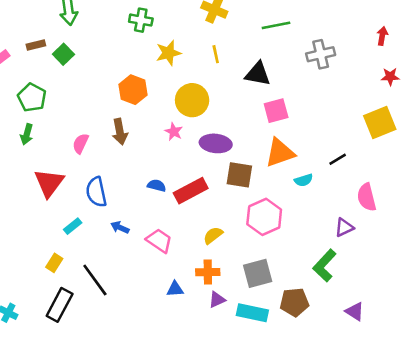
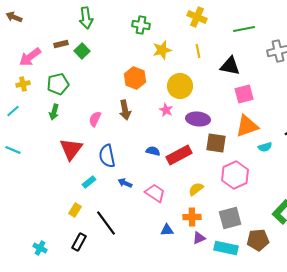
green pentagon: (32, 98) -> (58, 84), turned 30
black rectangle: (60, 305) -> (79, 242), size x0.7

